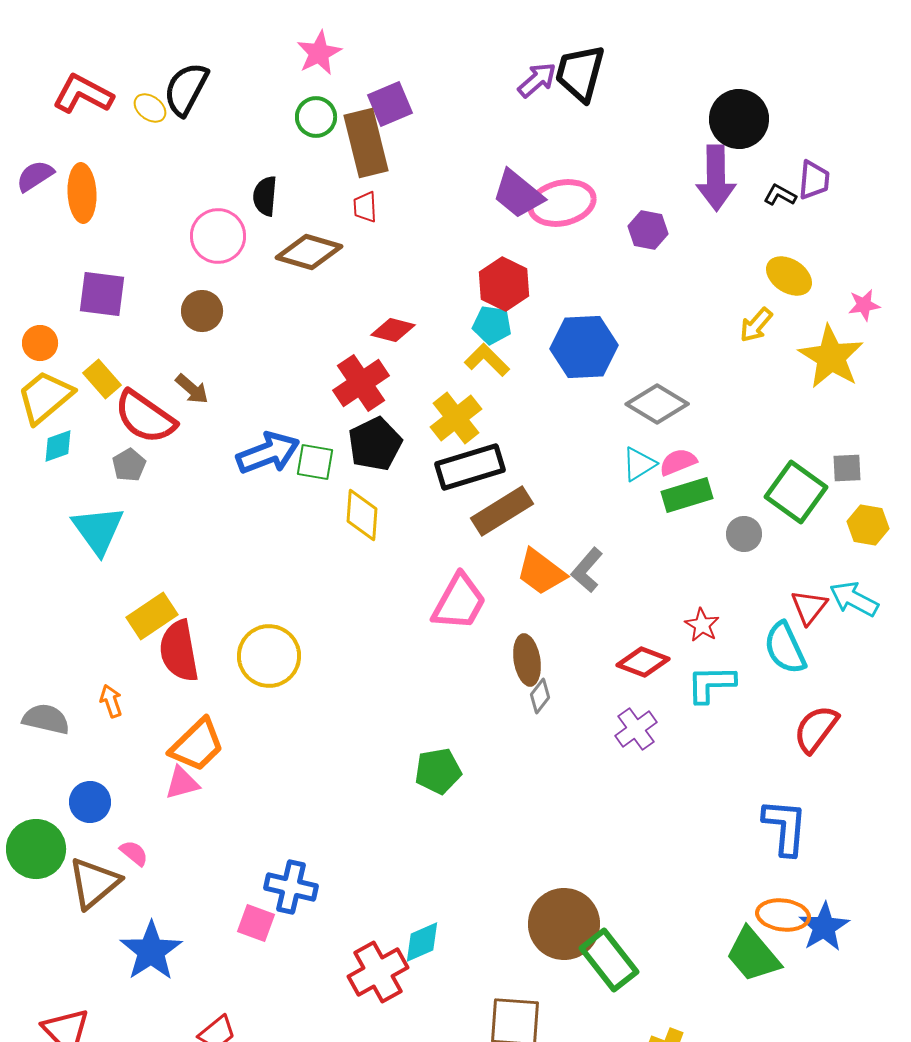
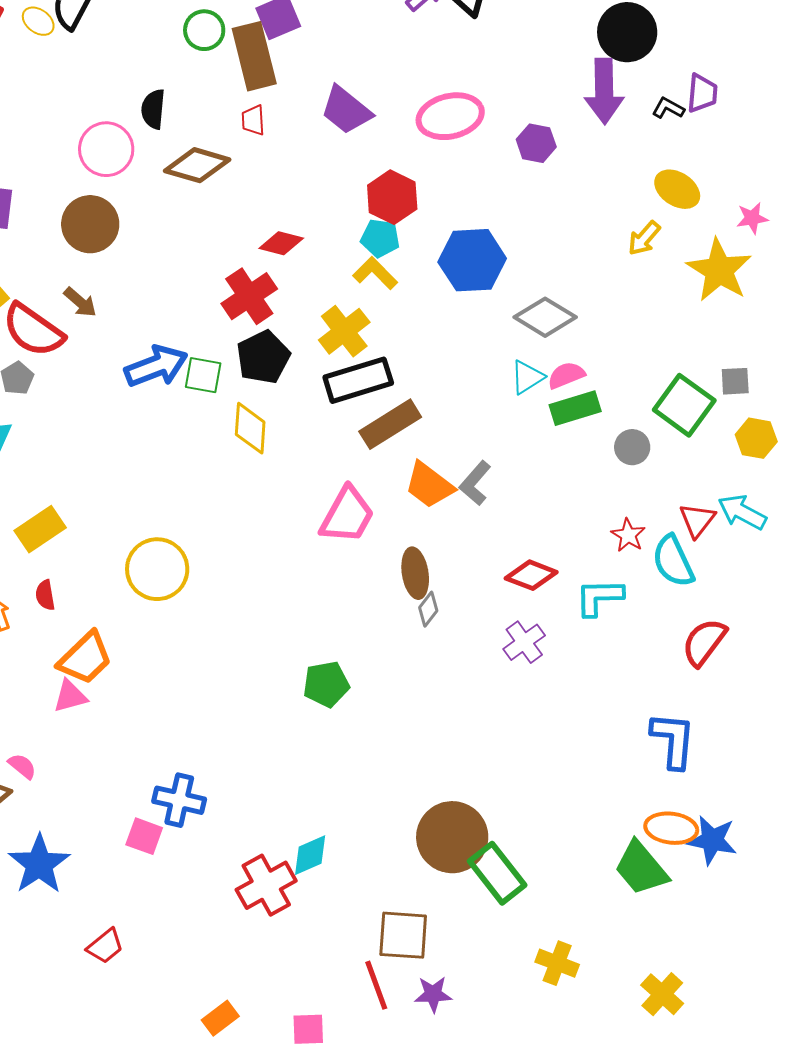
purple trapezoid: (518, 194) -> (346, 110), moved
brown circle: (202, 311) -> (90, 224), size x1.4
red star: (702, 625) -> (628, 535), moved
red semicircle: (179, 651) -> (45, 595), moved, size x0.5
blue star: (824, 927) -> (712, 840), turned -30

